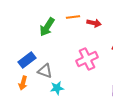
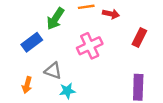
pink cross: (87, 59) -> (90, 46), moved
blue rectangle: (27, 60) -> (32, 42), moved

